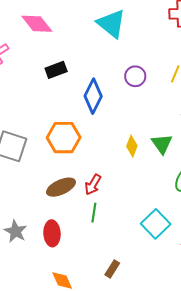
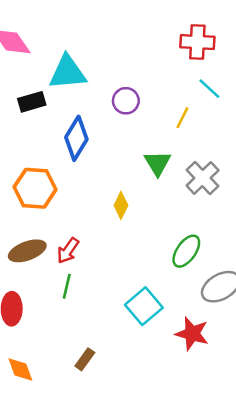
cyan triangle: (111, 24) -> (67, 72), moved, turned -48
purple circle: (135, 76) -> (126, 101), moved
green triangle: (162, 144) -> (157, 163), moved

